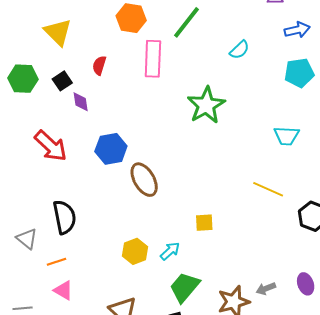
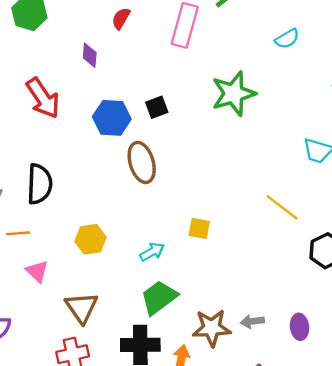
black square: (62, 81) -> (157, 107), moved
yellow hexagon: (135, 251) -> (90, 239), moved
pink triangle: (63, 290) -> (37, 271), moved

